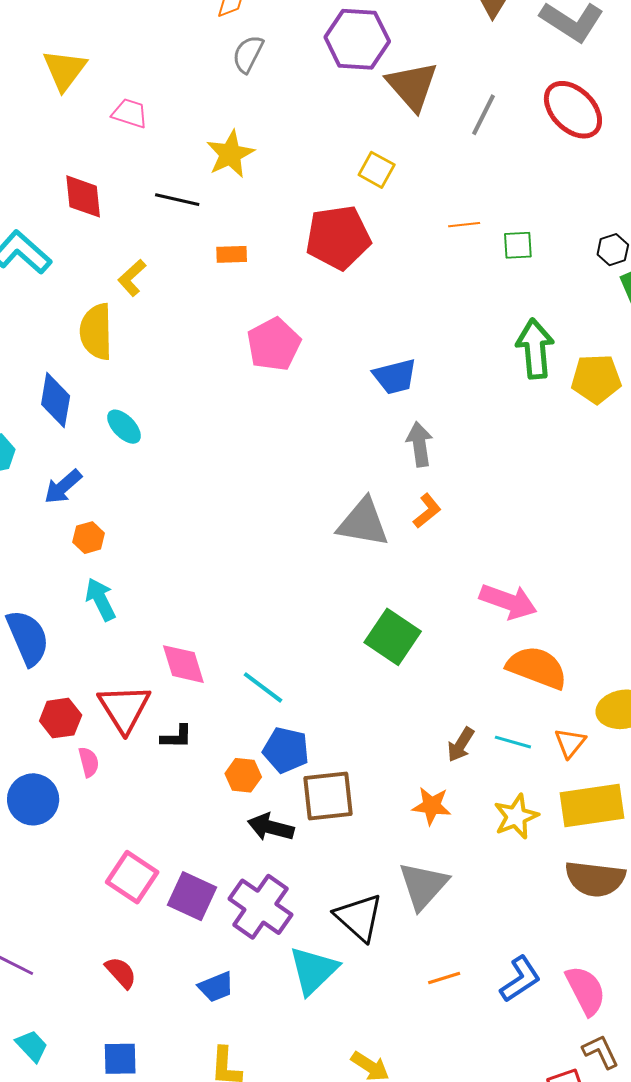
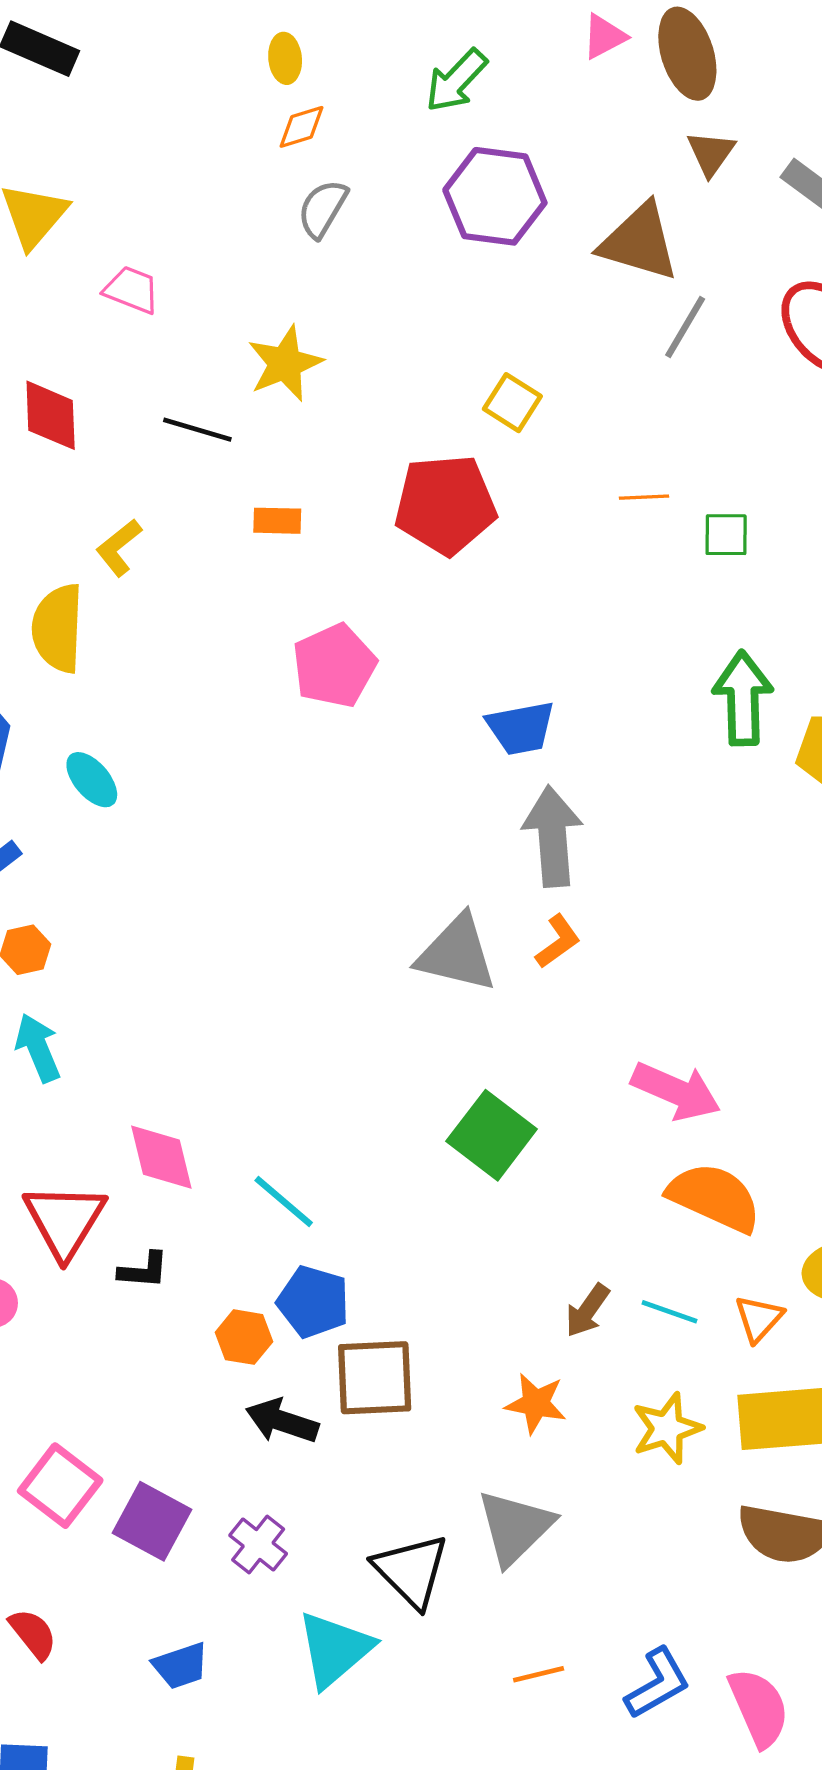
brown triangle: (412, 86) -> (639, 242), moved, turned -36
gray arrow: (419, 444) -> (553, 836), size x1.4
purple cross: (260, 907) -> (258, 1545), size x0.6

